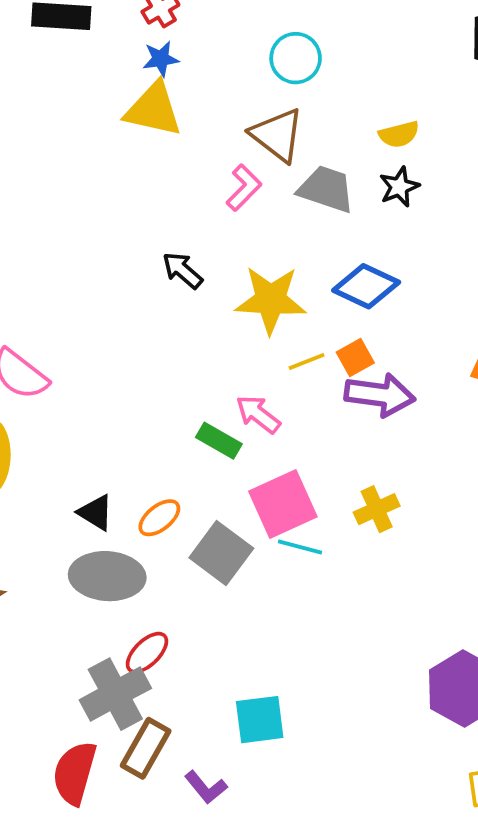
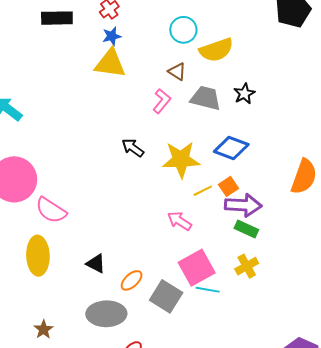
yellow semicircle: (399, 134) -> (216, 50), moved, size x1.6
brown triangle: (277, 135) -> (177, 72), size x0.6
green rectangle: (219, 441) -> (246, 229), moved
black triangle: (96, 512) -> (96, 264), moved

